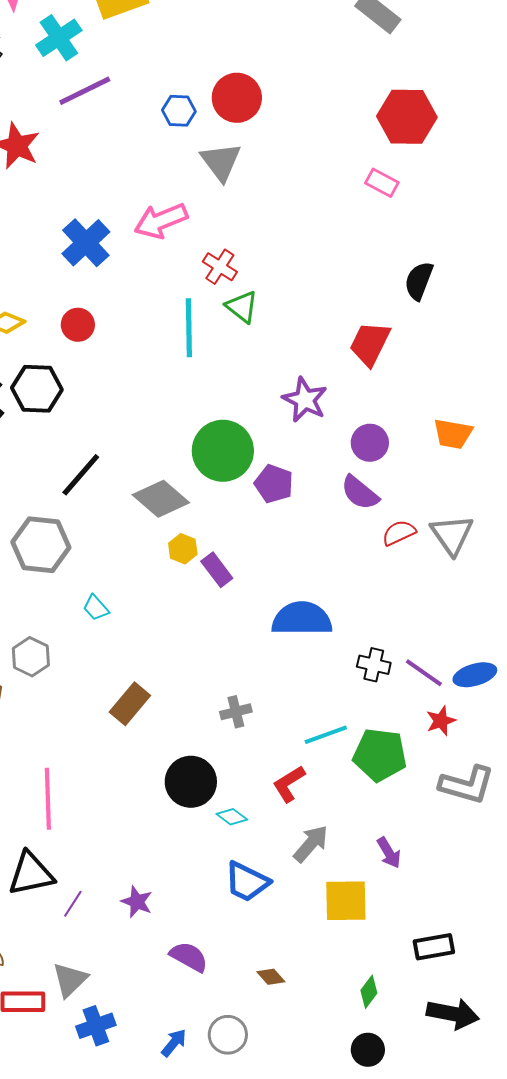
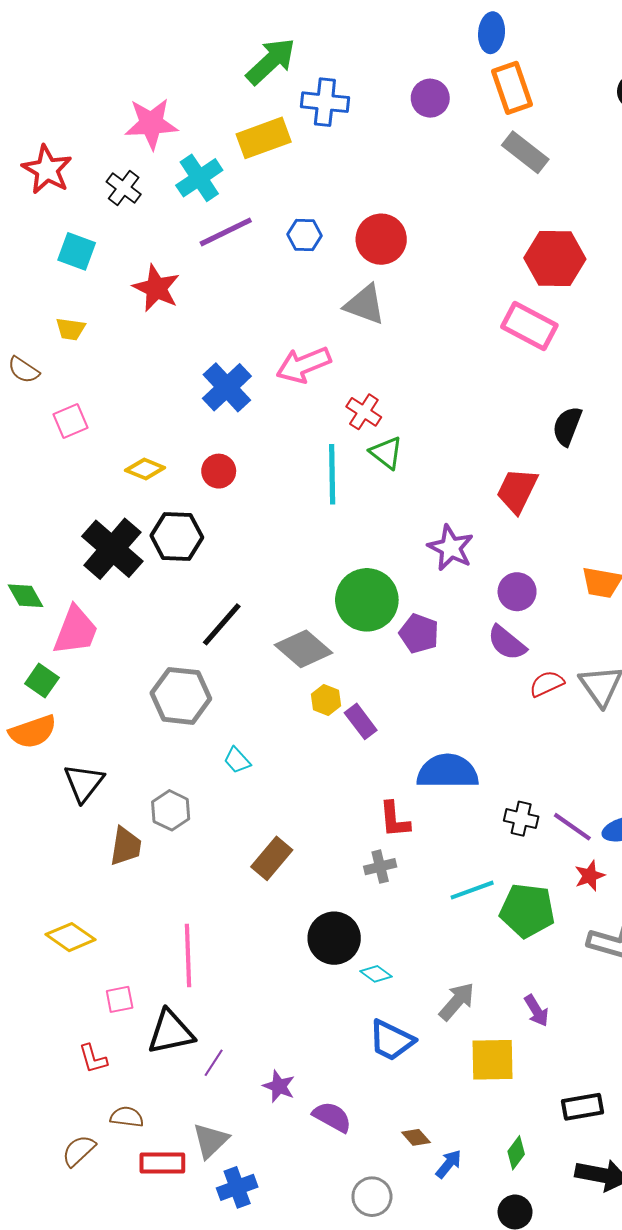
blue hexagon: (179, 111) -> (305, 235), moved
gray triangle: (221, 162) -> (365, 305), turned -33
pink rectangle: (382, 183) -> (529, 326), size x1.6
red L-shape: (289, 784) -> (394, 820), moved, turned -63
purple star: (137, 902) -> (279, 1086), moved
blue arrow: (174, 1043) -> (449, 1164), moved

